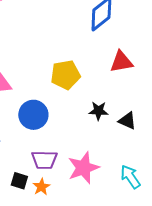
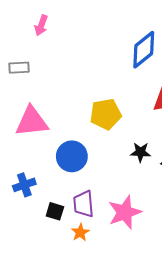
purple trapezoid: (44, 160) -> (83, 204), turned 84
black square: (19, 181) -> (55, 211), moved

